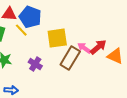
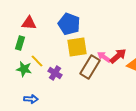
blue pentagon: (30, 17) -> (69, 24), moved
yellow line: (21, 30) -> (37, 61), moved

